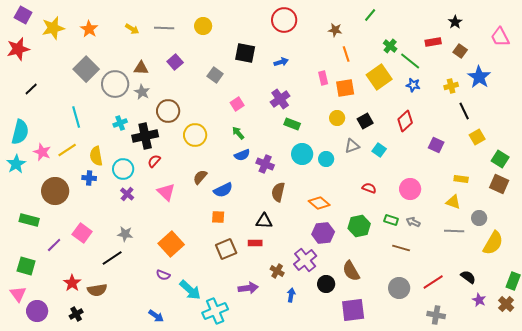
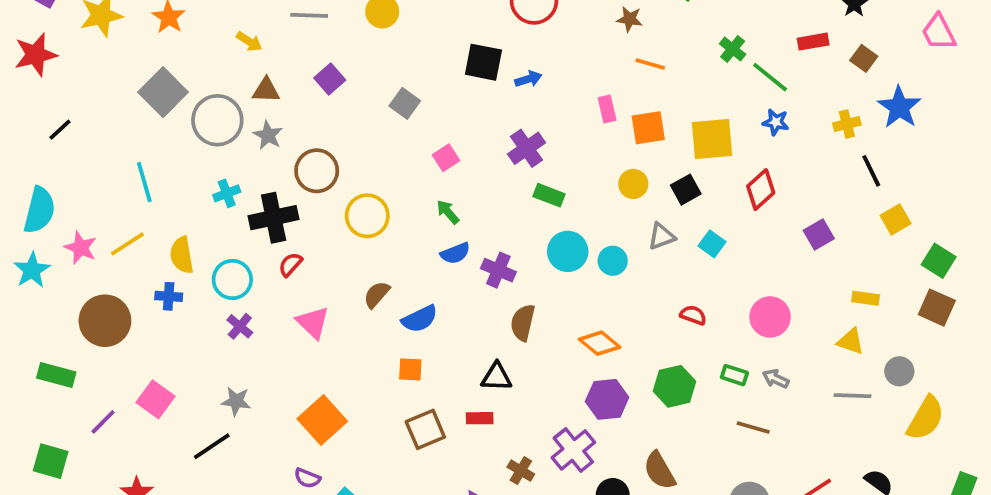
yellow arrow: (132, 29) -> (249, 42), moved
black square: (245, 53) -> (483, 62), moved
orange line: (346, 54) -> (650, 64), turned -56
yellow square: (379, 77) -> (712, 139), moved, turned 30
purple square: (436, 145) -> (819, 235), turned 35

